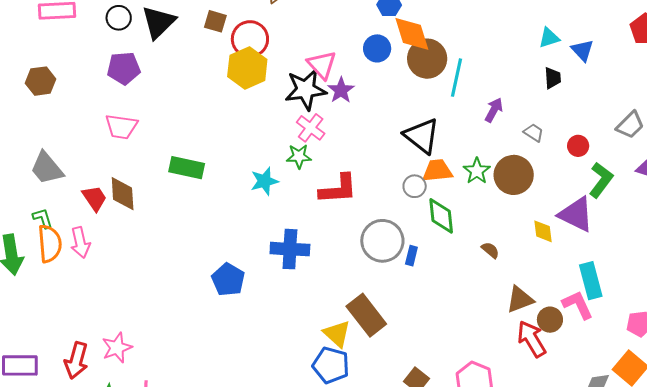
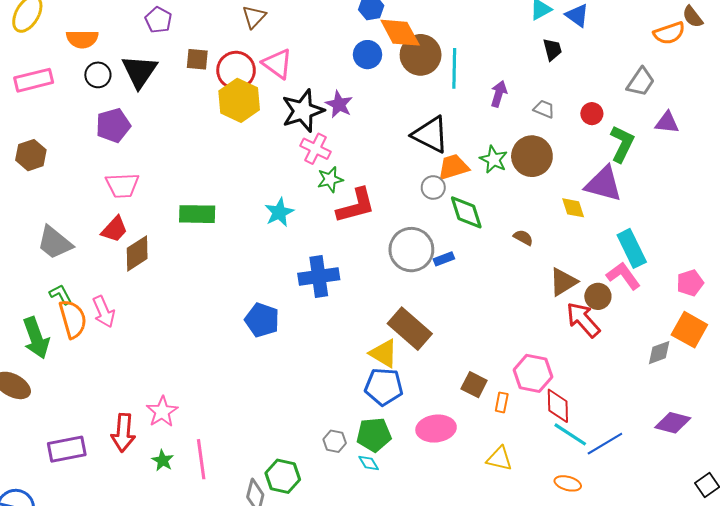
pink triangle: (322, 65) -> (277, 64), moved
green star: (299, 156) -> (330, 179), moved
brown diamond: (123, 194) -> (137, 253), turned 72
red trapezoid: (95, 198) -> (114, 229), moved, turned 88
blue rectangle: (411, 256) -> (444, 259), turned 66

